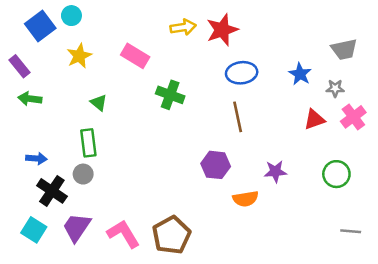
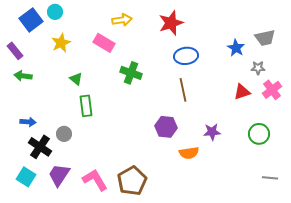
yellow arrow: (183, 27) -> (122, 20), moved
blue star: (300, 74) -> (236, 48), moved
green rectangle: (88, 143) -> (86, 106), moved

